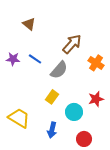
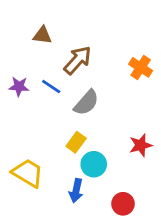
brown triangle: (29, 24) -> (42, 35), turned -32
brown arrow: (72, 44) -> (78, 60), moved
orange cross: (96, 63) -> (141, 67), moved
cyan circle: (74, 112) -> (94, 164), moved

